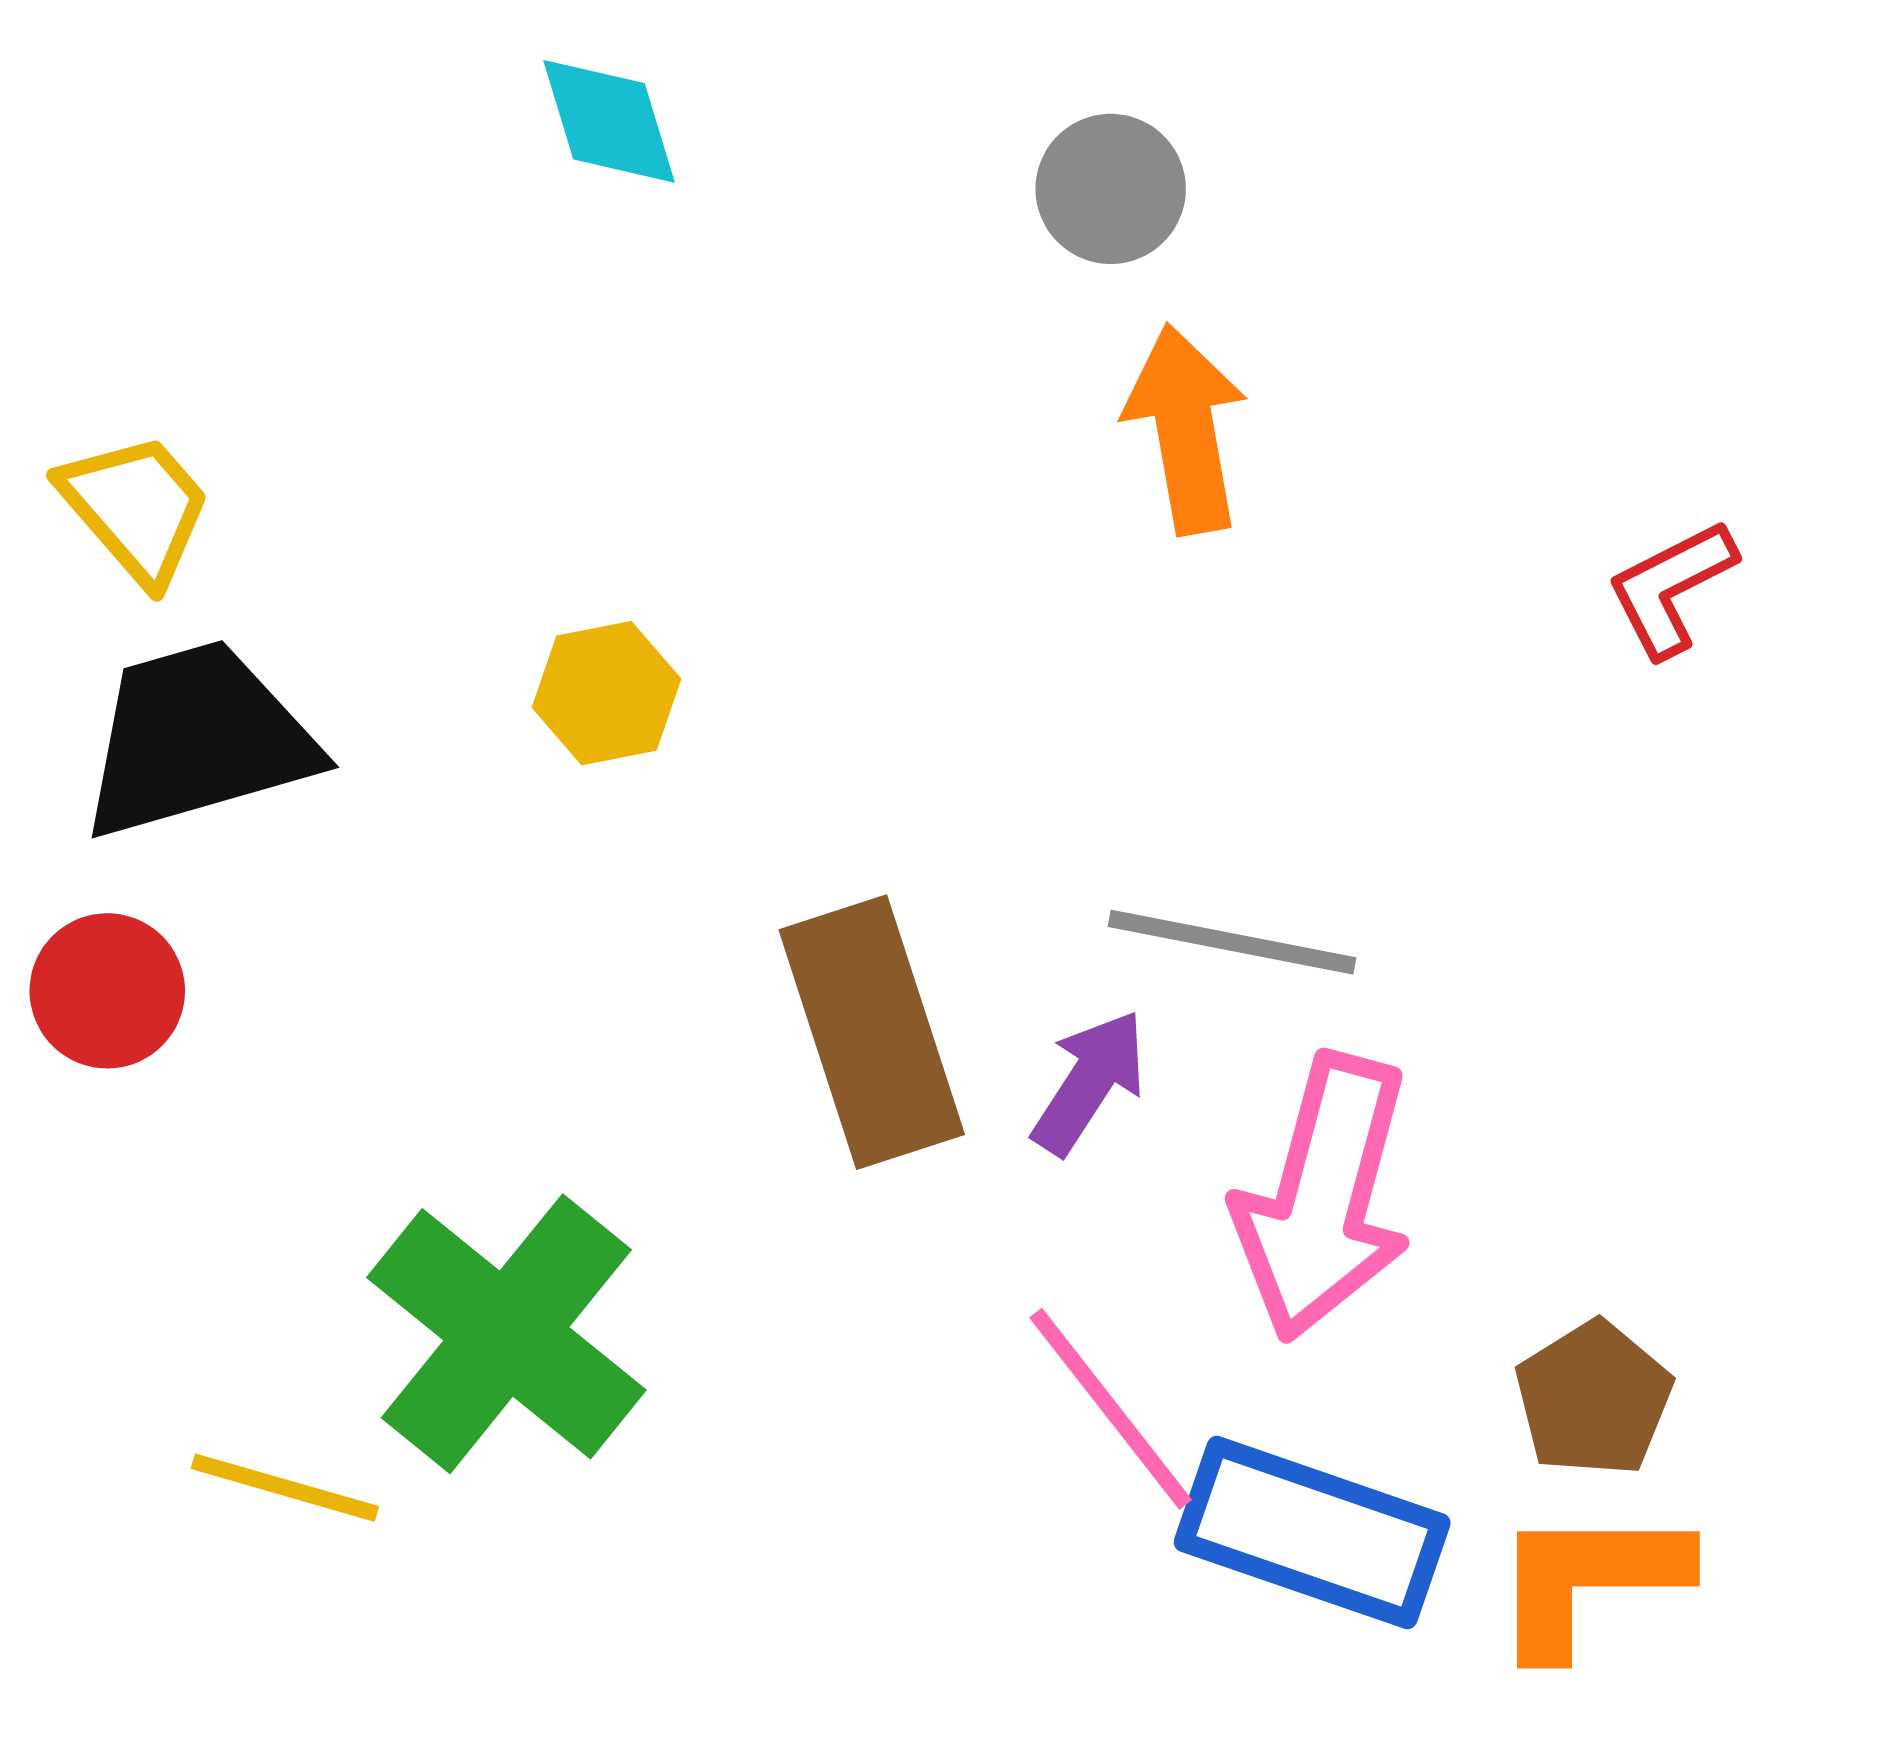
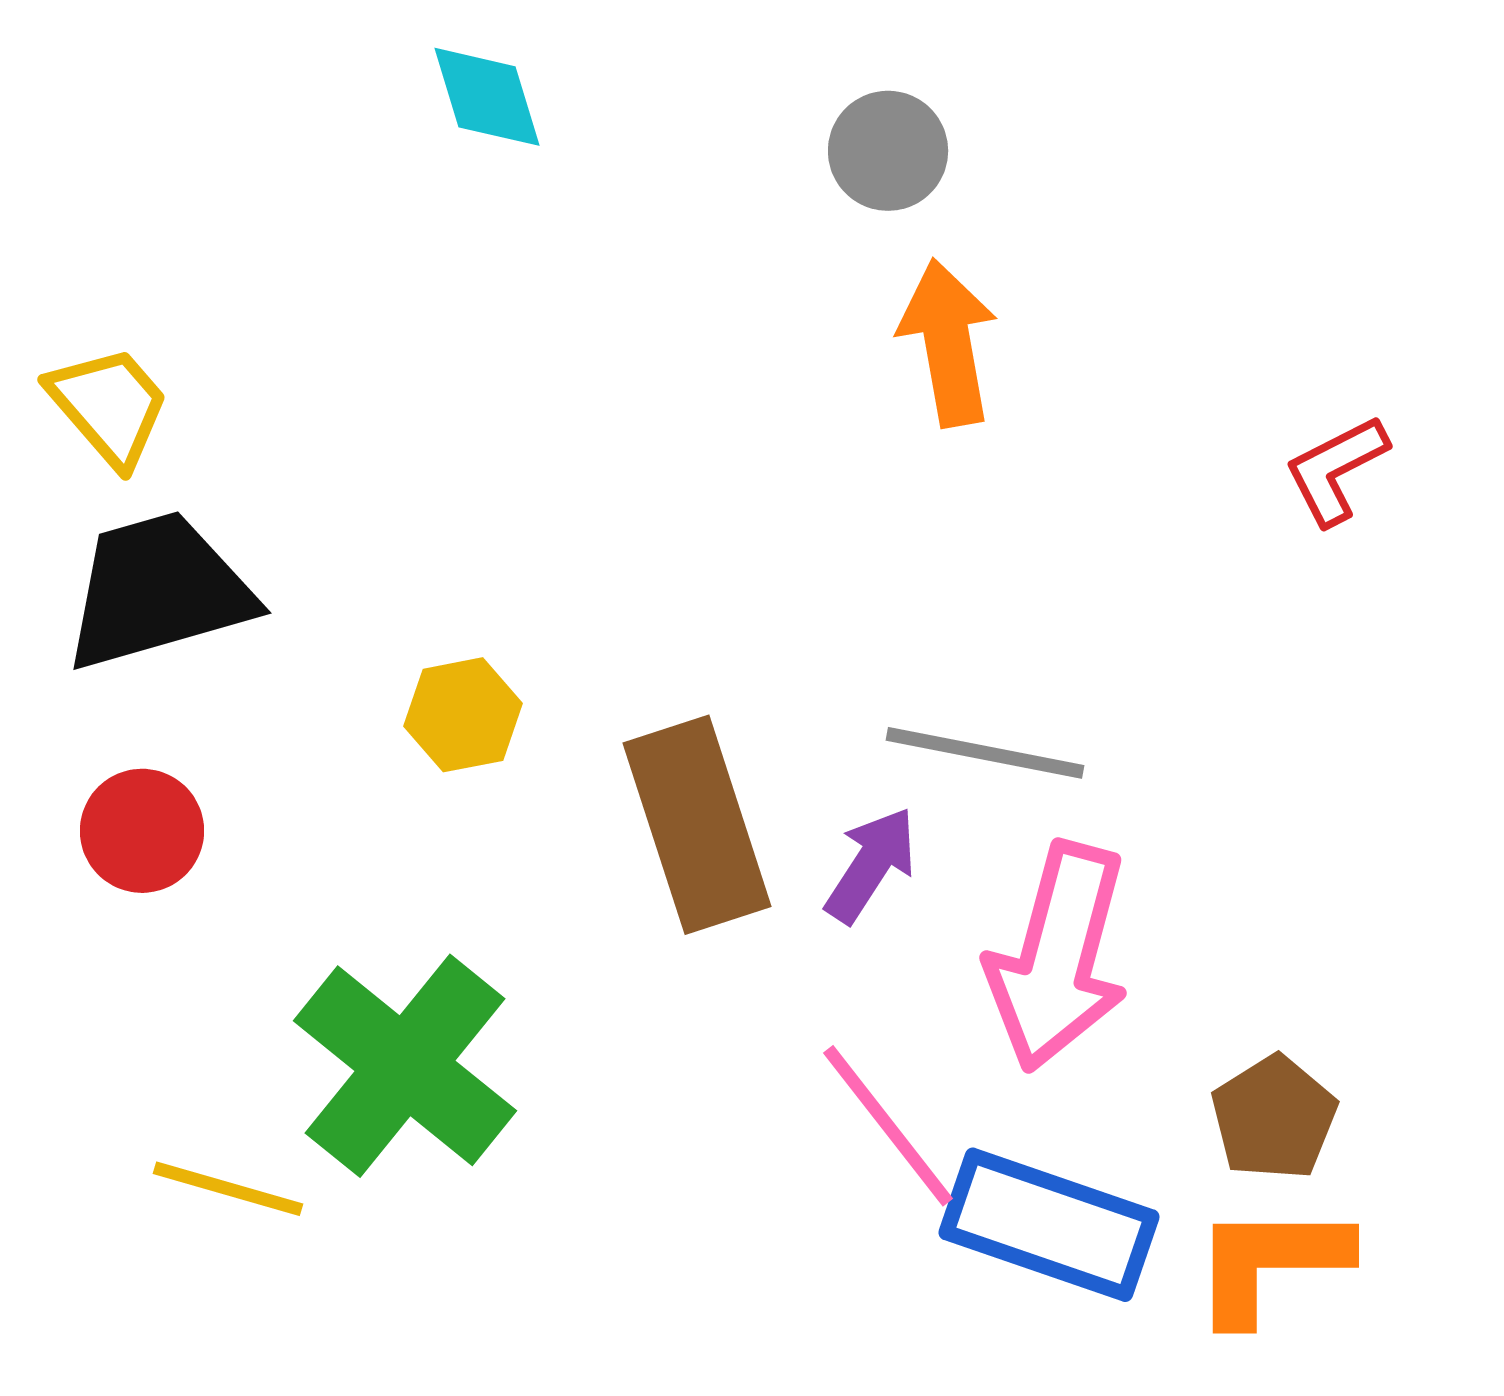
yellow hexagon: (606, 693) -> (463, 715), moved
red circle: (107, 991) -> (142, 831), moved

